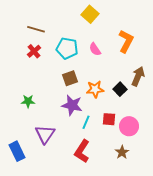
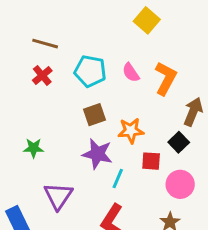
yellow square: (90, 14) -> (147, 20), moved
orange L-shape: (126, 41) -> (166, 78), moved
black square: (120, 89) -> (179, 142), moved
red square: (109, 119) -> (151, 161), moved

